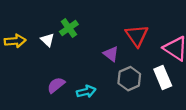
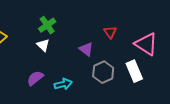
red triangle: (137, 36) -> (110, 32), size x0.6
white triangle: (47, 40) -> (43, 45), moved

